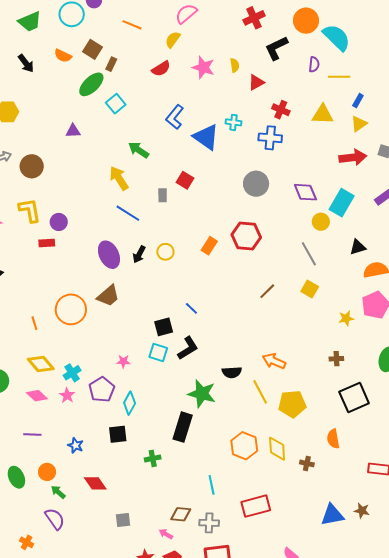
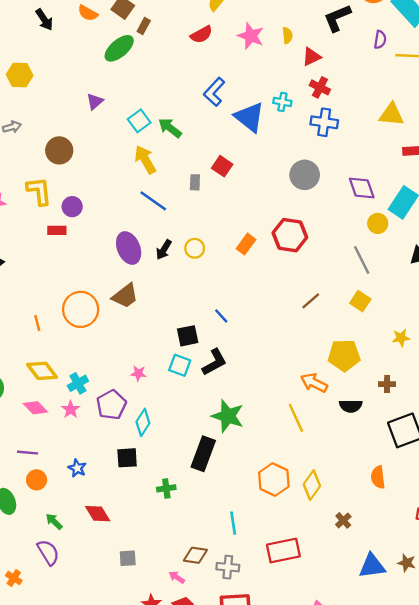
cyan square: (116, 104) -> (139, 121), moved
red cross: (281, 110) -> (320, 87), moved
yellow triangle: (323, 114) -> (391, 115), moved
purple triangle: (73, 131) -> (95, 101), turned -42
brown circle: (32, 166) -> (59, 150), moved
black semicircle: (232, 372) -> (351, 406), moved
yellow pentagon: (292, 404) -> (344, 355), moved
yellow diamond: (277, 449) -> (312, 485), turned 35
brown cross: (307, 463) -> (343, 520), moved, turned 32
orange circle: (47, 472) -> (37, 480), moved

